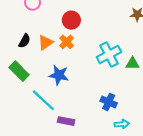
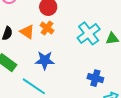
orange triangle: (45, 42) -> (27, 32), turned -42

